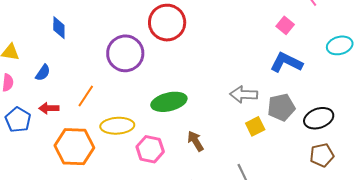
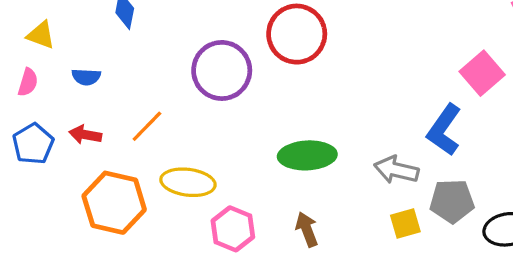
pink square: (285, 25) -> (482, 73), size x1.5
blue L-shape: (286, 62) -> (444, 130), moved, turned -92
blue semicircle: (43, 73) -> (86, 77), turned 48
green ellipse: (169, 102) -> (307, 155), moved

